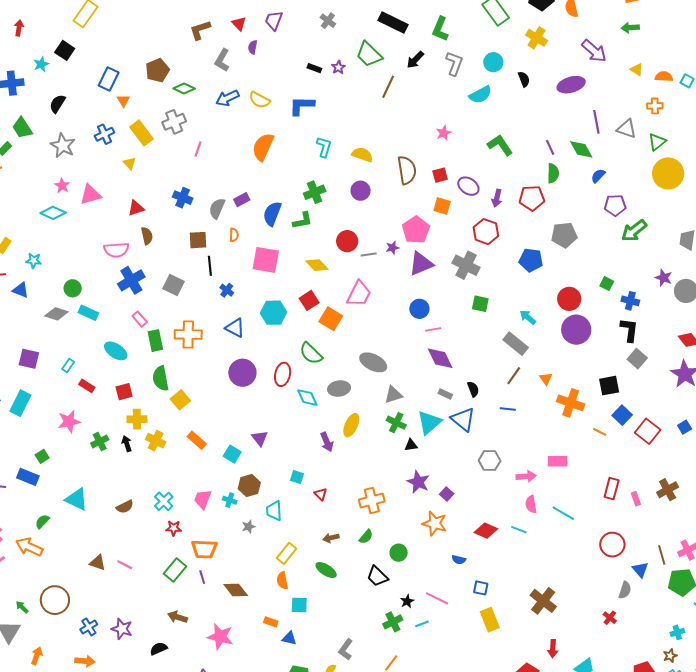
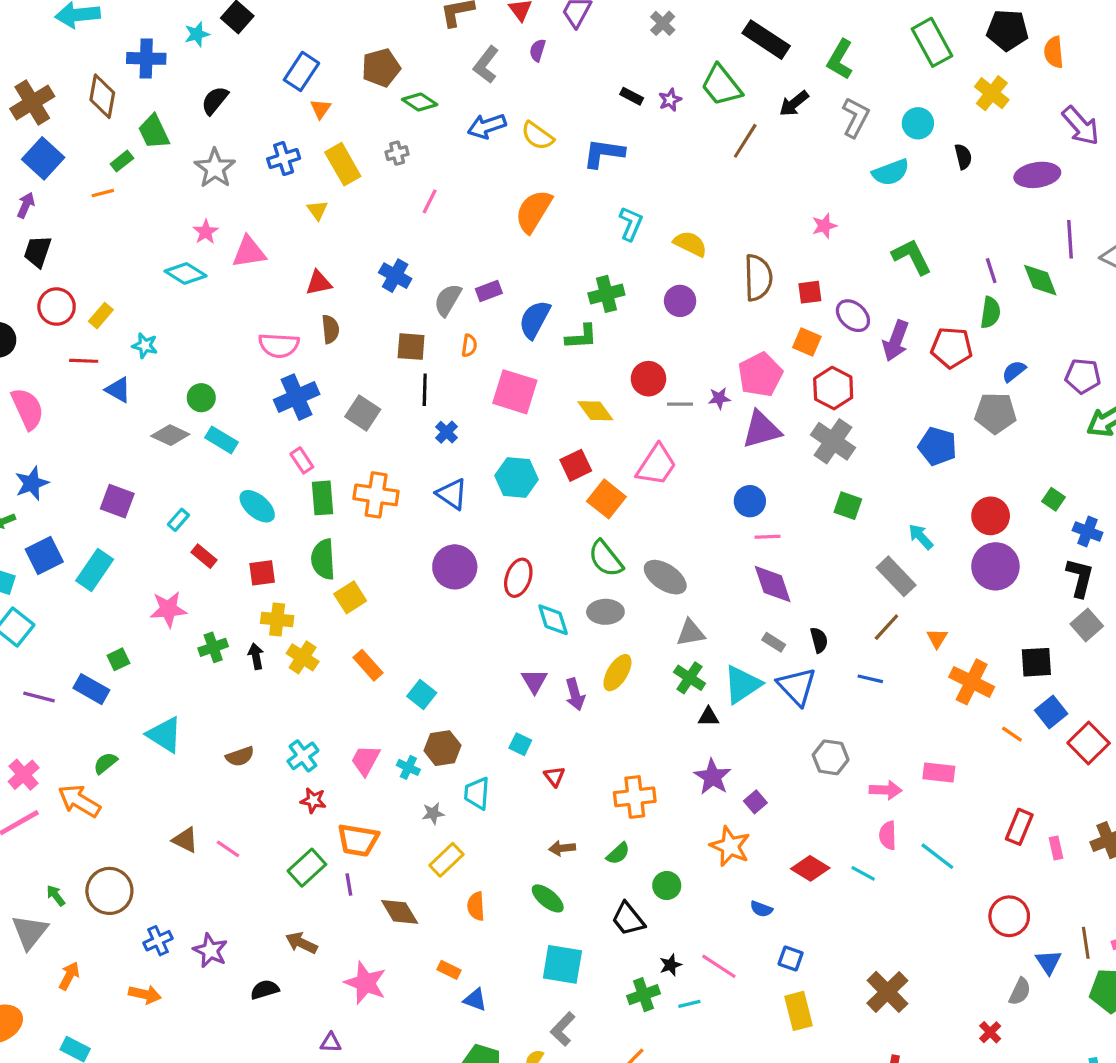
gray cross: (174, 122) -> (397, 153), size x0.6
blue semicircle: (598, 176) -> (1014, 371), moved
purple arrow: (497, 198) -> (896, 341), size x1.4
red hexagon: (486, 232) -> (833, 388), moved
green semicircle: (311, 353) -> (606, 559), moved
purple triangle: (260, 438) -> (534, 681), moved
yellow rectangle: (286, 553) -> (446, 860), moved
cyan square: (299, 605) -> (562, 964), moved, size x1.5

